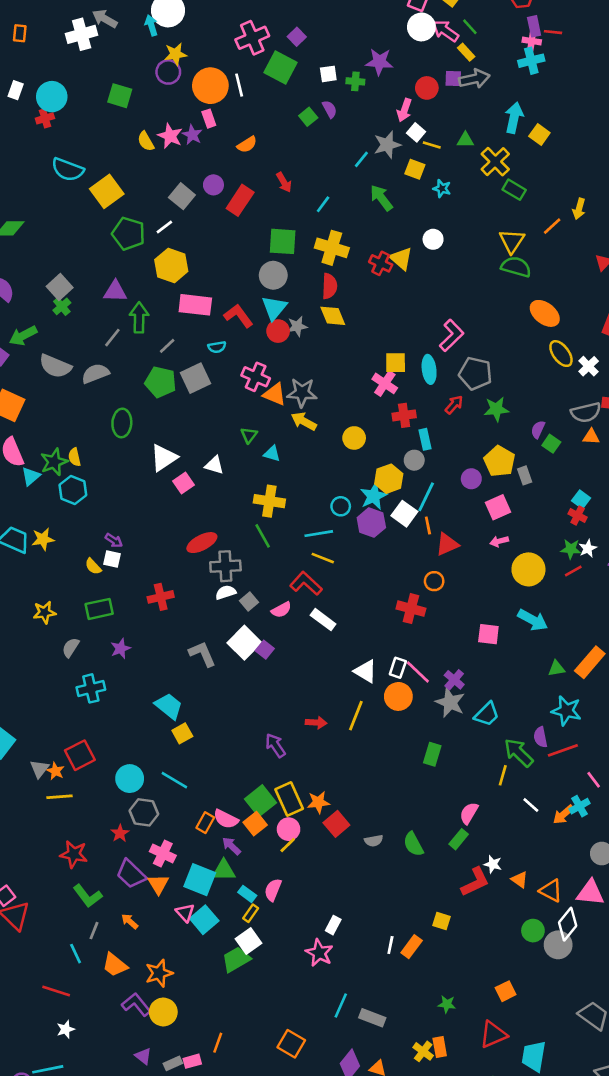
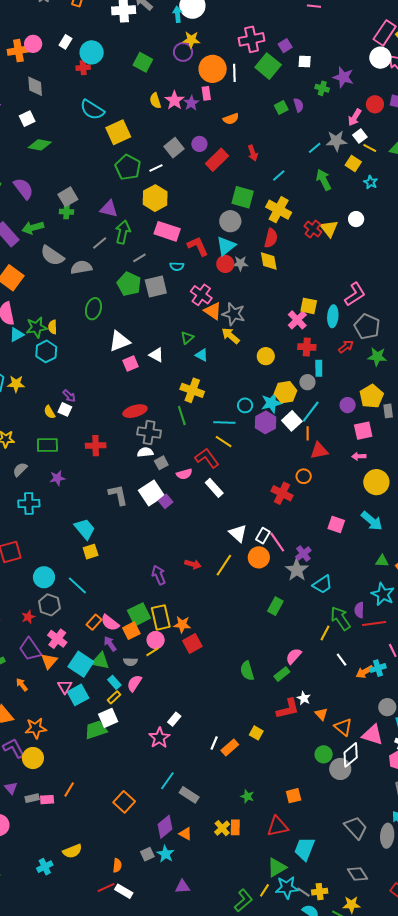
white square: (328, 74) -> (305, 61), moved
green cross: (62, 306) -> (66, 212), turned 32
gray semicircle: (374, 841) -> (130, 662), moved

